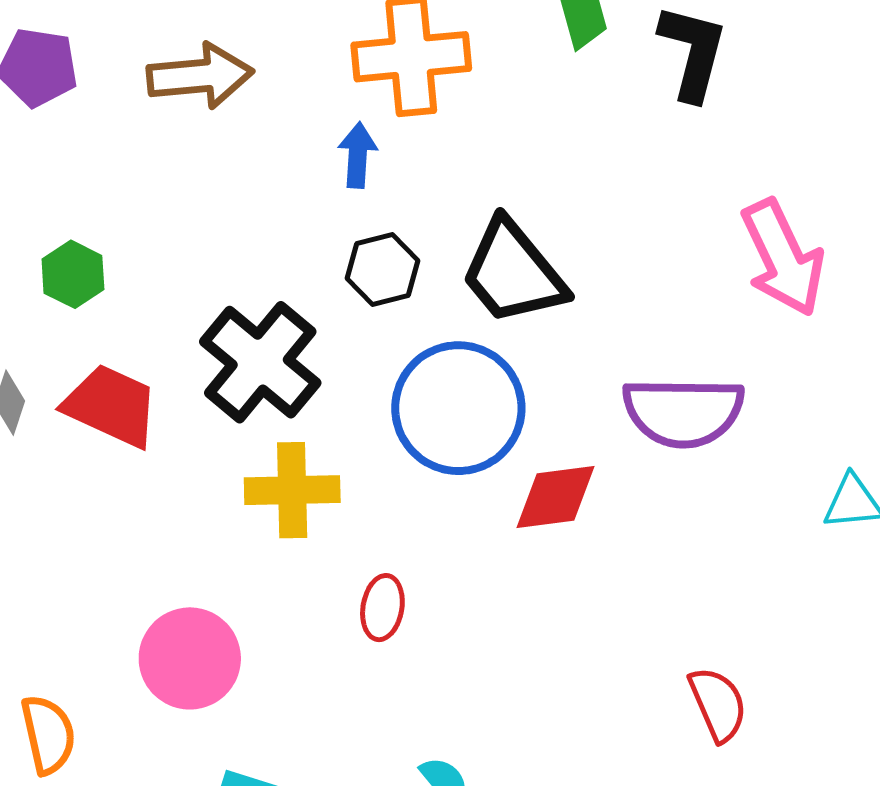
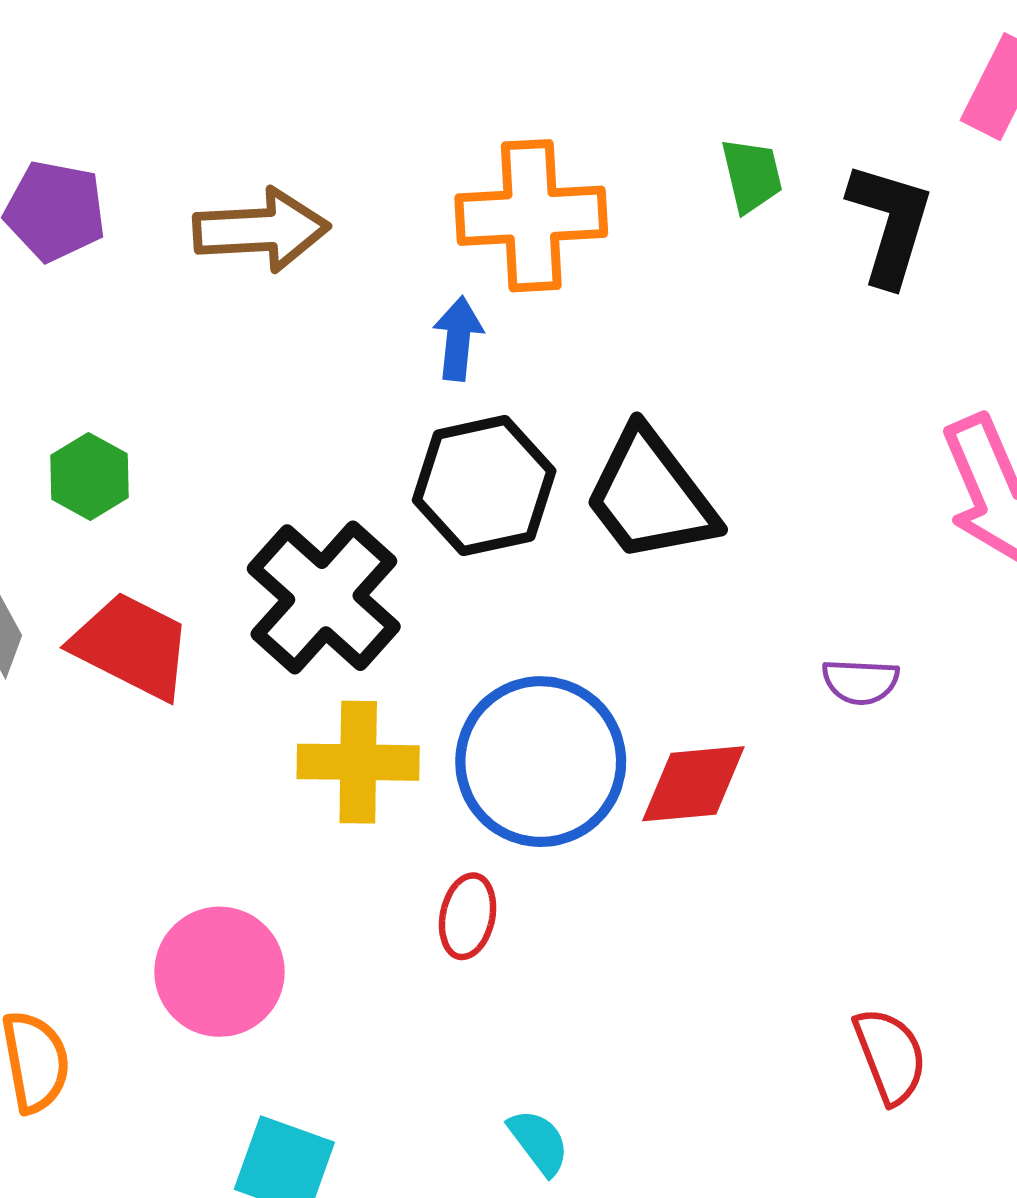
black hexagon: (383, 270) -> (484, 486), size x1.5
blue circle: (458, 408) -> (541, 762), moved
purple semicircle: (683, 412) -> (861, 682), size x0.5

